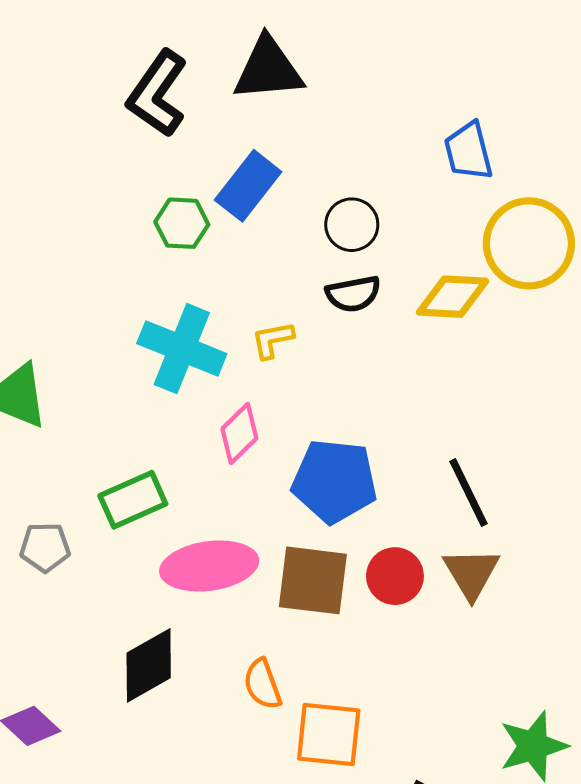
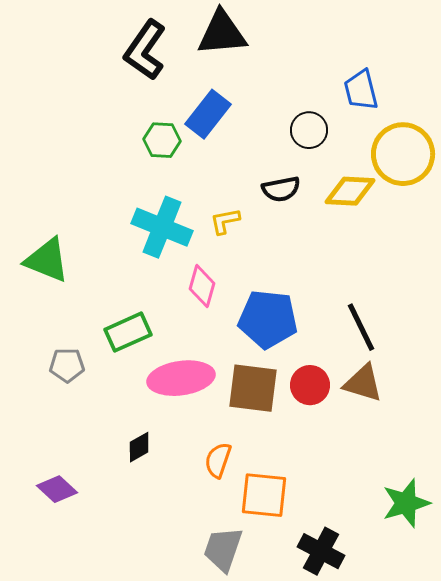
black circle: (352, 225) -> (309, 130), moved
pink diamond: (239, 434) -> (202, 286), turned -30
brown triangle: (471, 573) -> (363, 383), turned -42
black diamond: (149, 665) -> (139, 447), size x0.6
orange semicircle: (262, 684) -> (218, 460), turned 39

